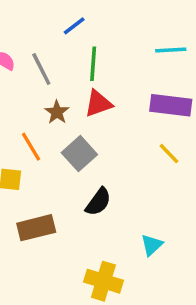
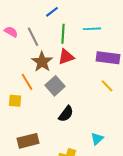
cyan line: (171, 50) -> (92, 29), moved
brown star: (57, 112) -> (42, 62), size x1.5
brown rectangle: (36, 228) -> (28, 141), moved

